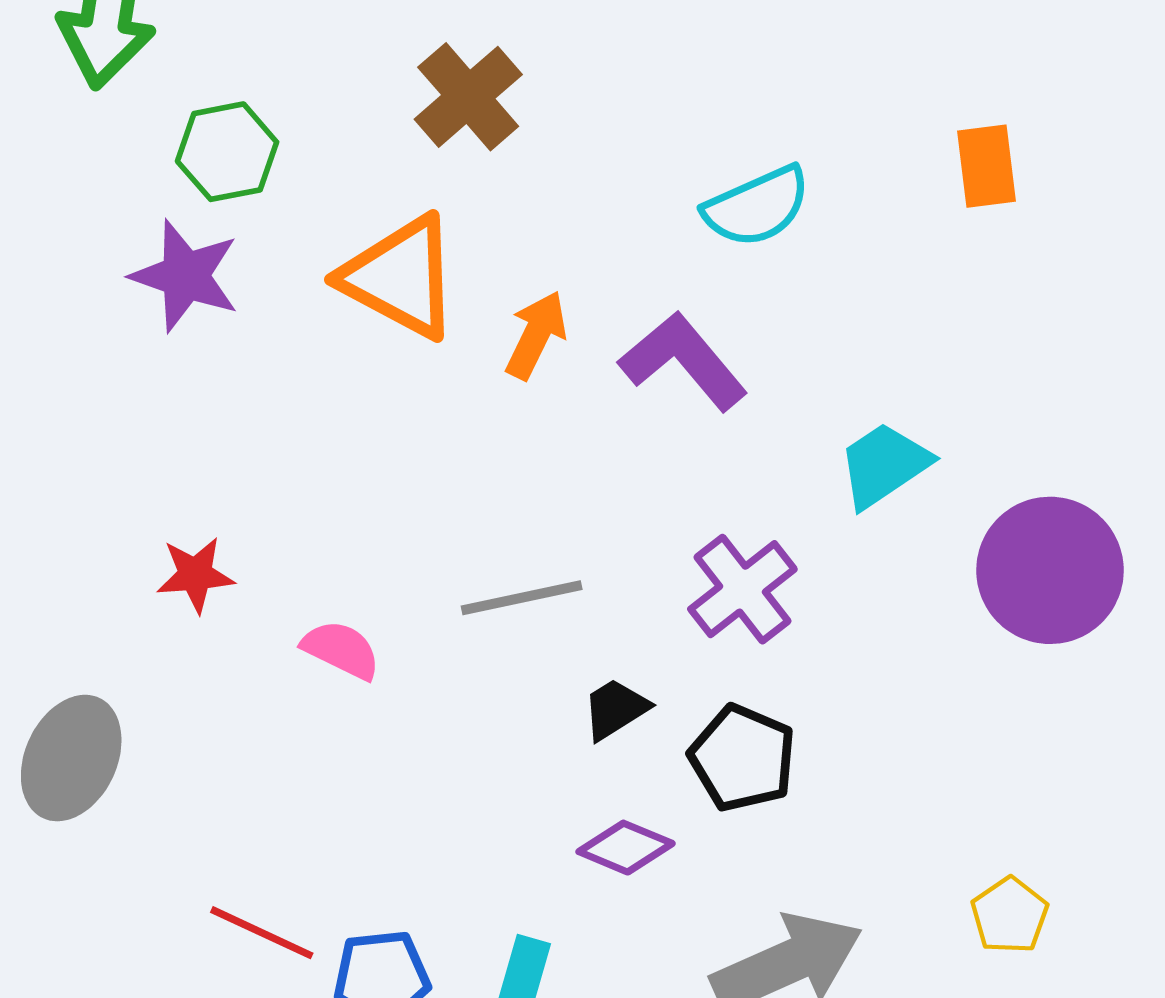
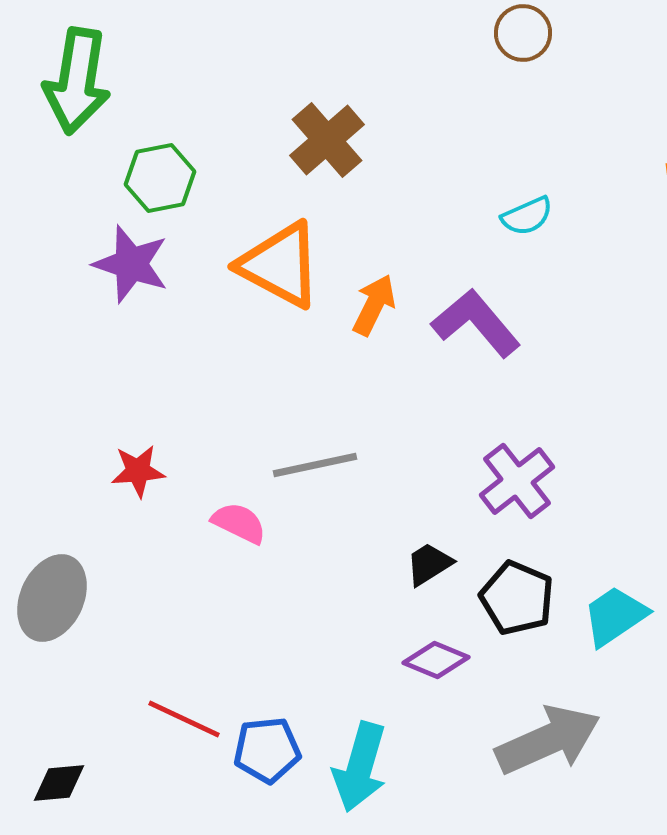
cyan semicircle: (757, 207) -> (527, 216), size x0.7
cyan trapezoid: (884, 465) -> (615, 616), moved
gray line: (522, 598) -> (315, 465), moved

